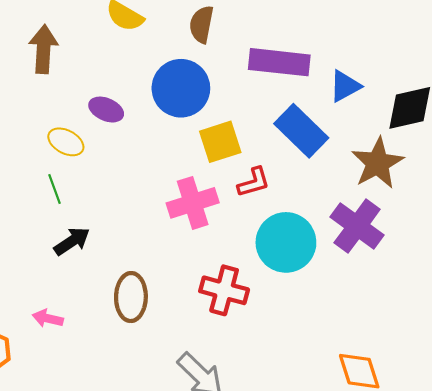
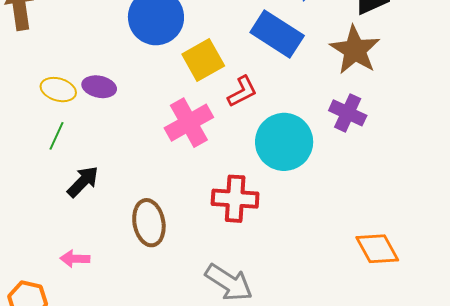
purple ellipse: (106, 110) -> (99, 87), moved
green line: (54, 189) -> (57, 136), turned 56
purple cross: (357, 226) -> (348, 113), size x0.7

